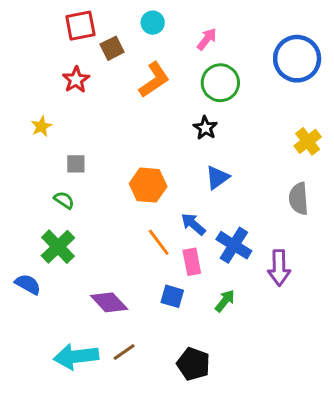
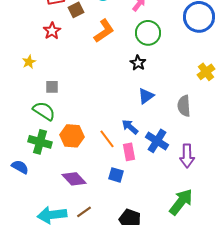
orange hexagon: (148, 185) -> (72, 136), moved
gray semicircle: (299, 199) -> (184, 106), moved
green semicircle: (64, 200) -> (44, 111), size x1.6
green cross: (58, 247) -> (40, 142), turned -30
green arrow: (225, 301) -> (181, 202), moved, size x1.8

